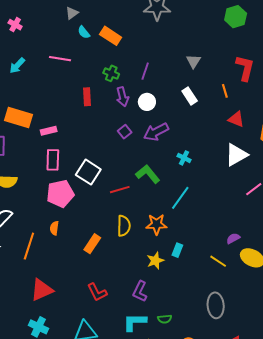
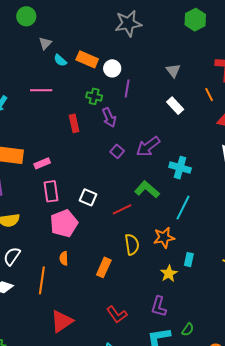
green hexagon: (236, 17) -> (195, 20), moved
white circle: (147, 102) -> (112, 68), moved
cyan cross: (184, 158) -> (180, 168), size x1.5
white square: (88, 172) -> (88, 197), size x0.7
green semicircle: (165, 319) -> (188, 330), turned -40

